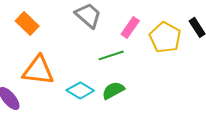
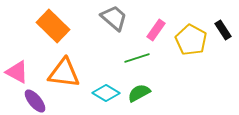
orange rectangle: (27, 23) -> (53, 26), size x1.4

